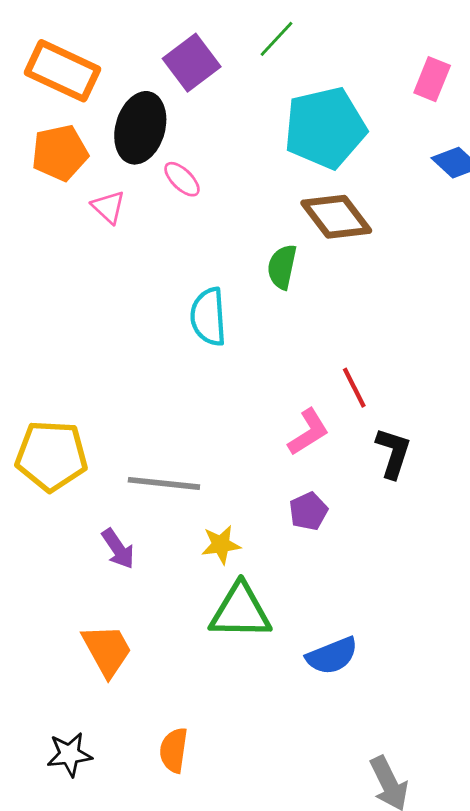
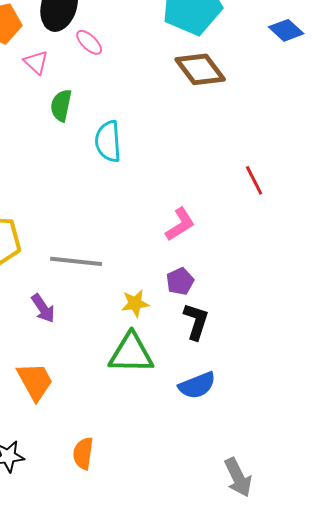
green semicircle: (282, 267) -> (61, 105), moved
red line: (354, 388) -> (254, 180), moved
black L-shape: (393, 453) -> (196, 321), moved
yellow star: (221, 545) -> (135, 303), moved

